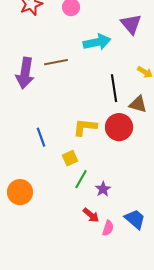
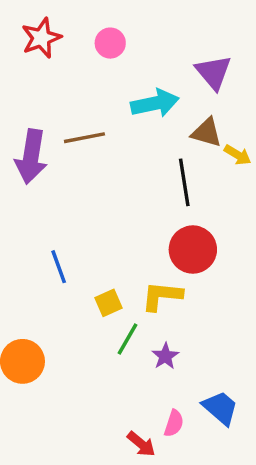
brown triangle: (138, 104) -> (207, 133), moved
yellow L-shape: (85, 127) -> (162, 296), moved
red arrow: (91, 215) -> (141, 444), moved

